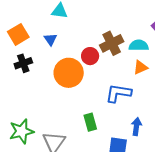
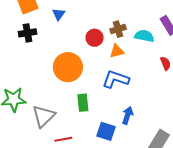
brown cross: (112, 43) -> (118, 29), size x0.7
orange triangle: (140, 67) -> (117, 51), moved
orange circle: (69, 73) -> (68, 67), moved

